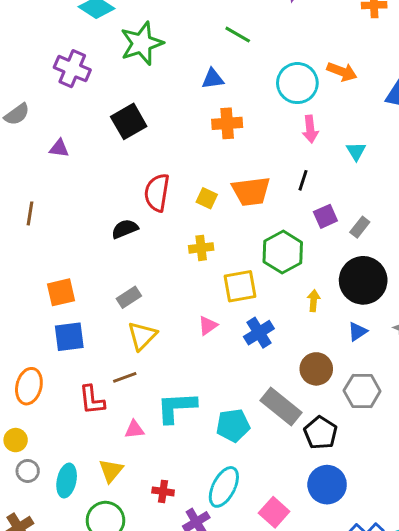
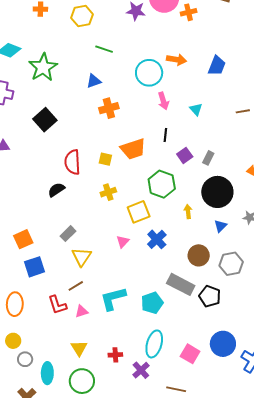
pink triangle: (134, 429) -> (82, 311), moved
cyan ellipse: (67, 481) -> (47, 373), moved
blue circle: (327, 485) -> (223, 344), moved

